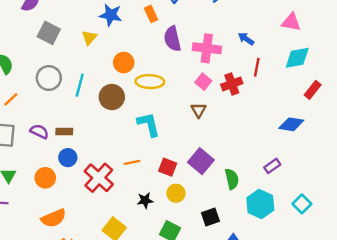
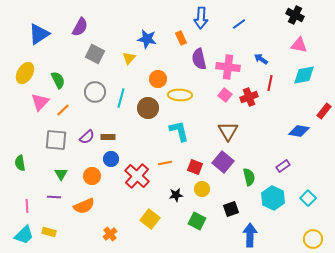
red rectangle: (313, 90) -> (324, 111), moved
brown triangle: (199, 110) -> (228, 131), moved, size x1.5
purple semicircle: (39, 131) -> (87, 137), turned 112
orange semicircle: (54, 218) -> (84, 206), moved

